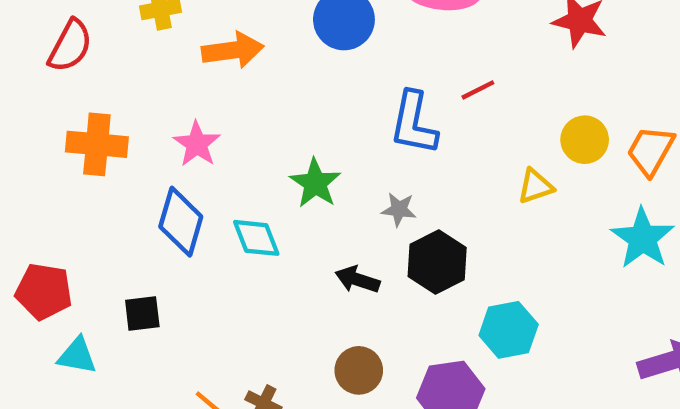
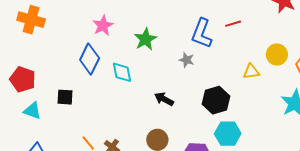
orange cross: (97, 144) -> (31, 20), moved
green star: (315, 183) -> (145, 39), moved
gray star: (399, 210) -> (187, 60), moved
black hexagon: (437, 262) -> (216, 100), moved

